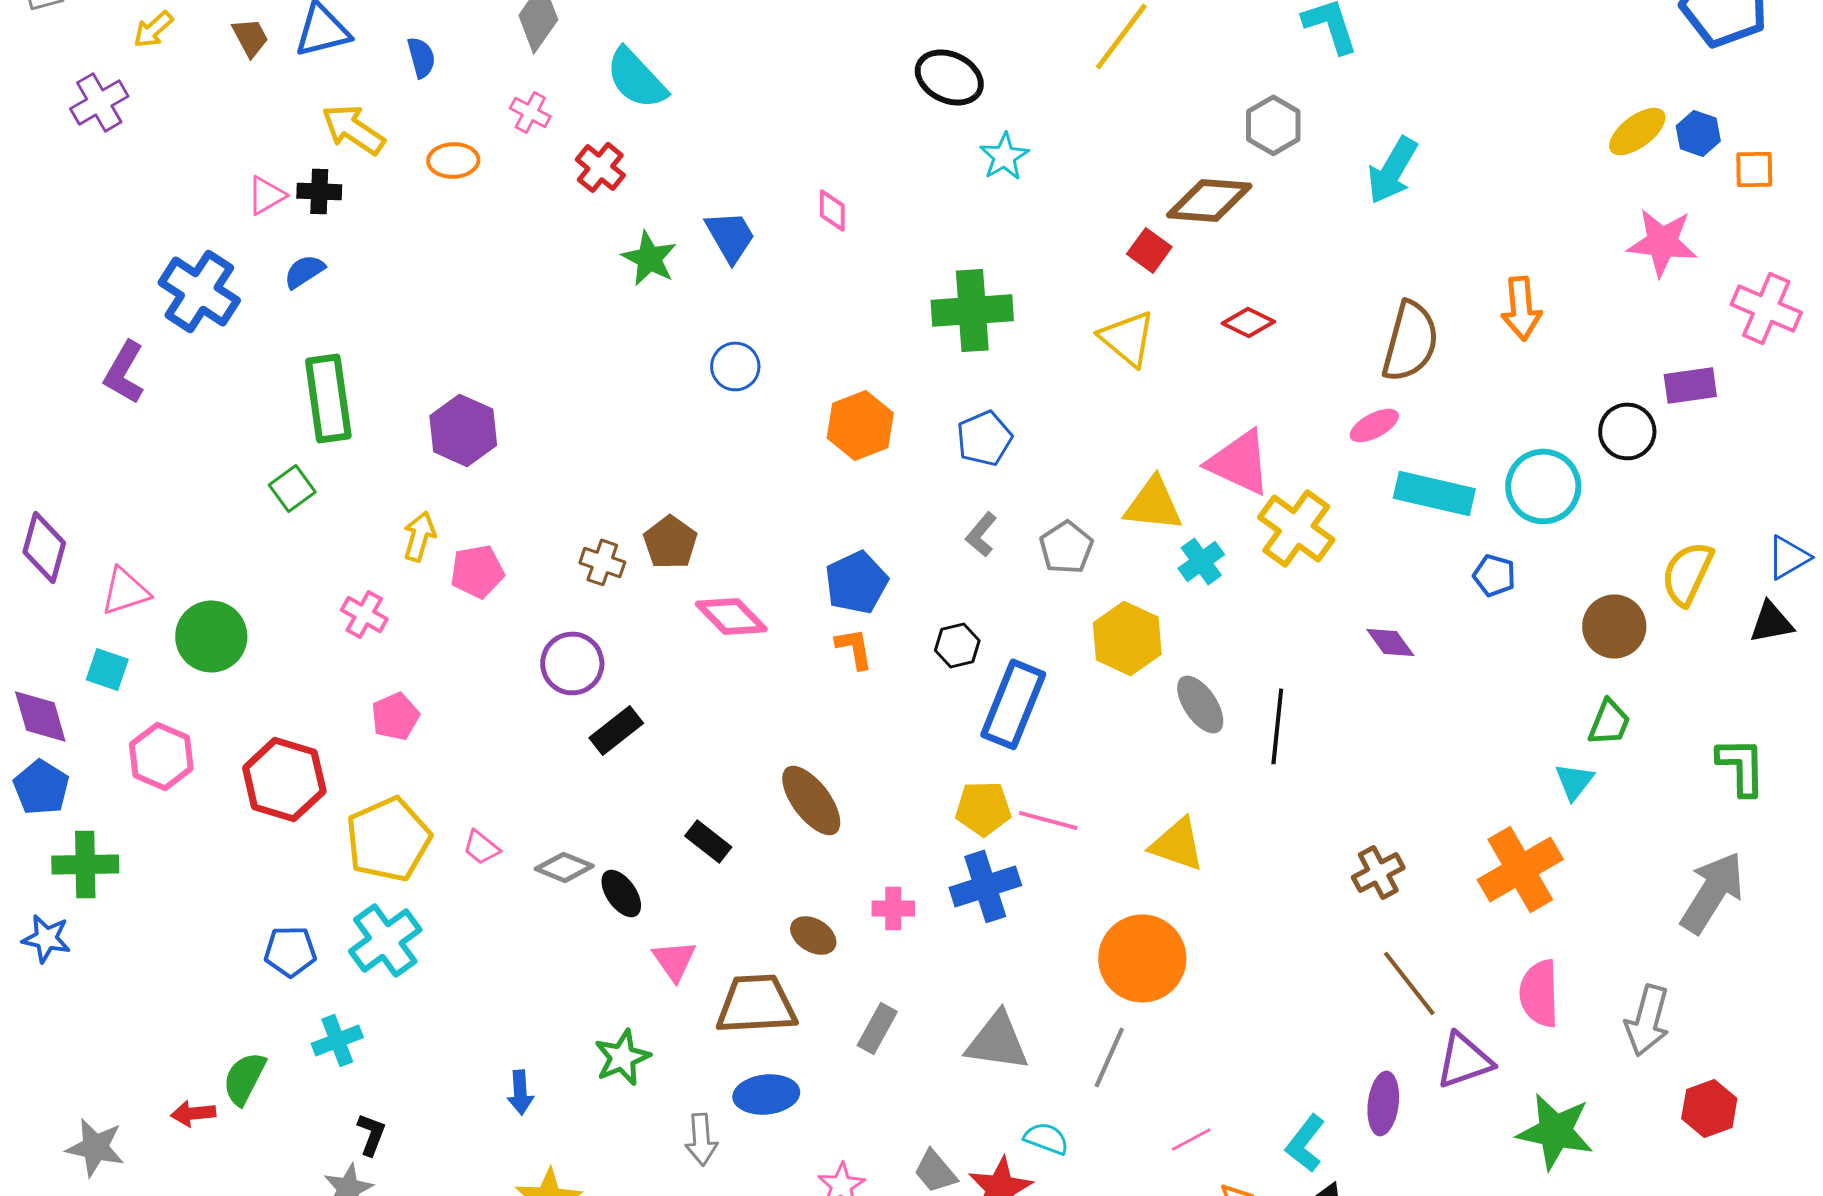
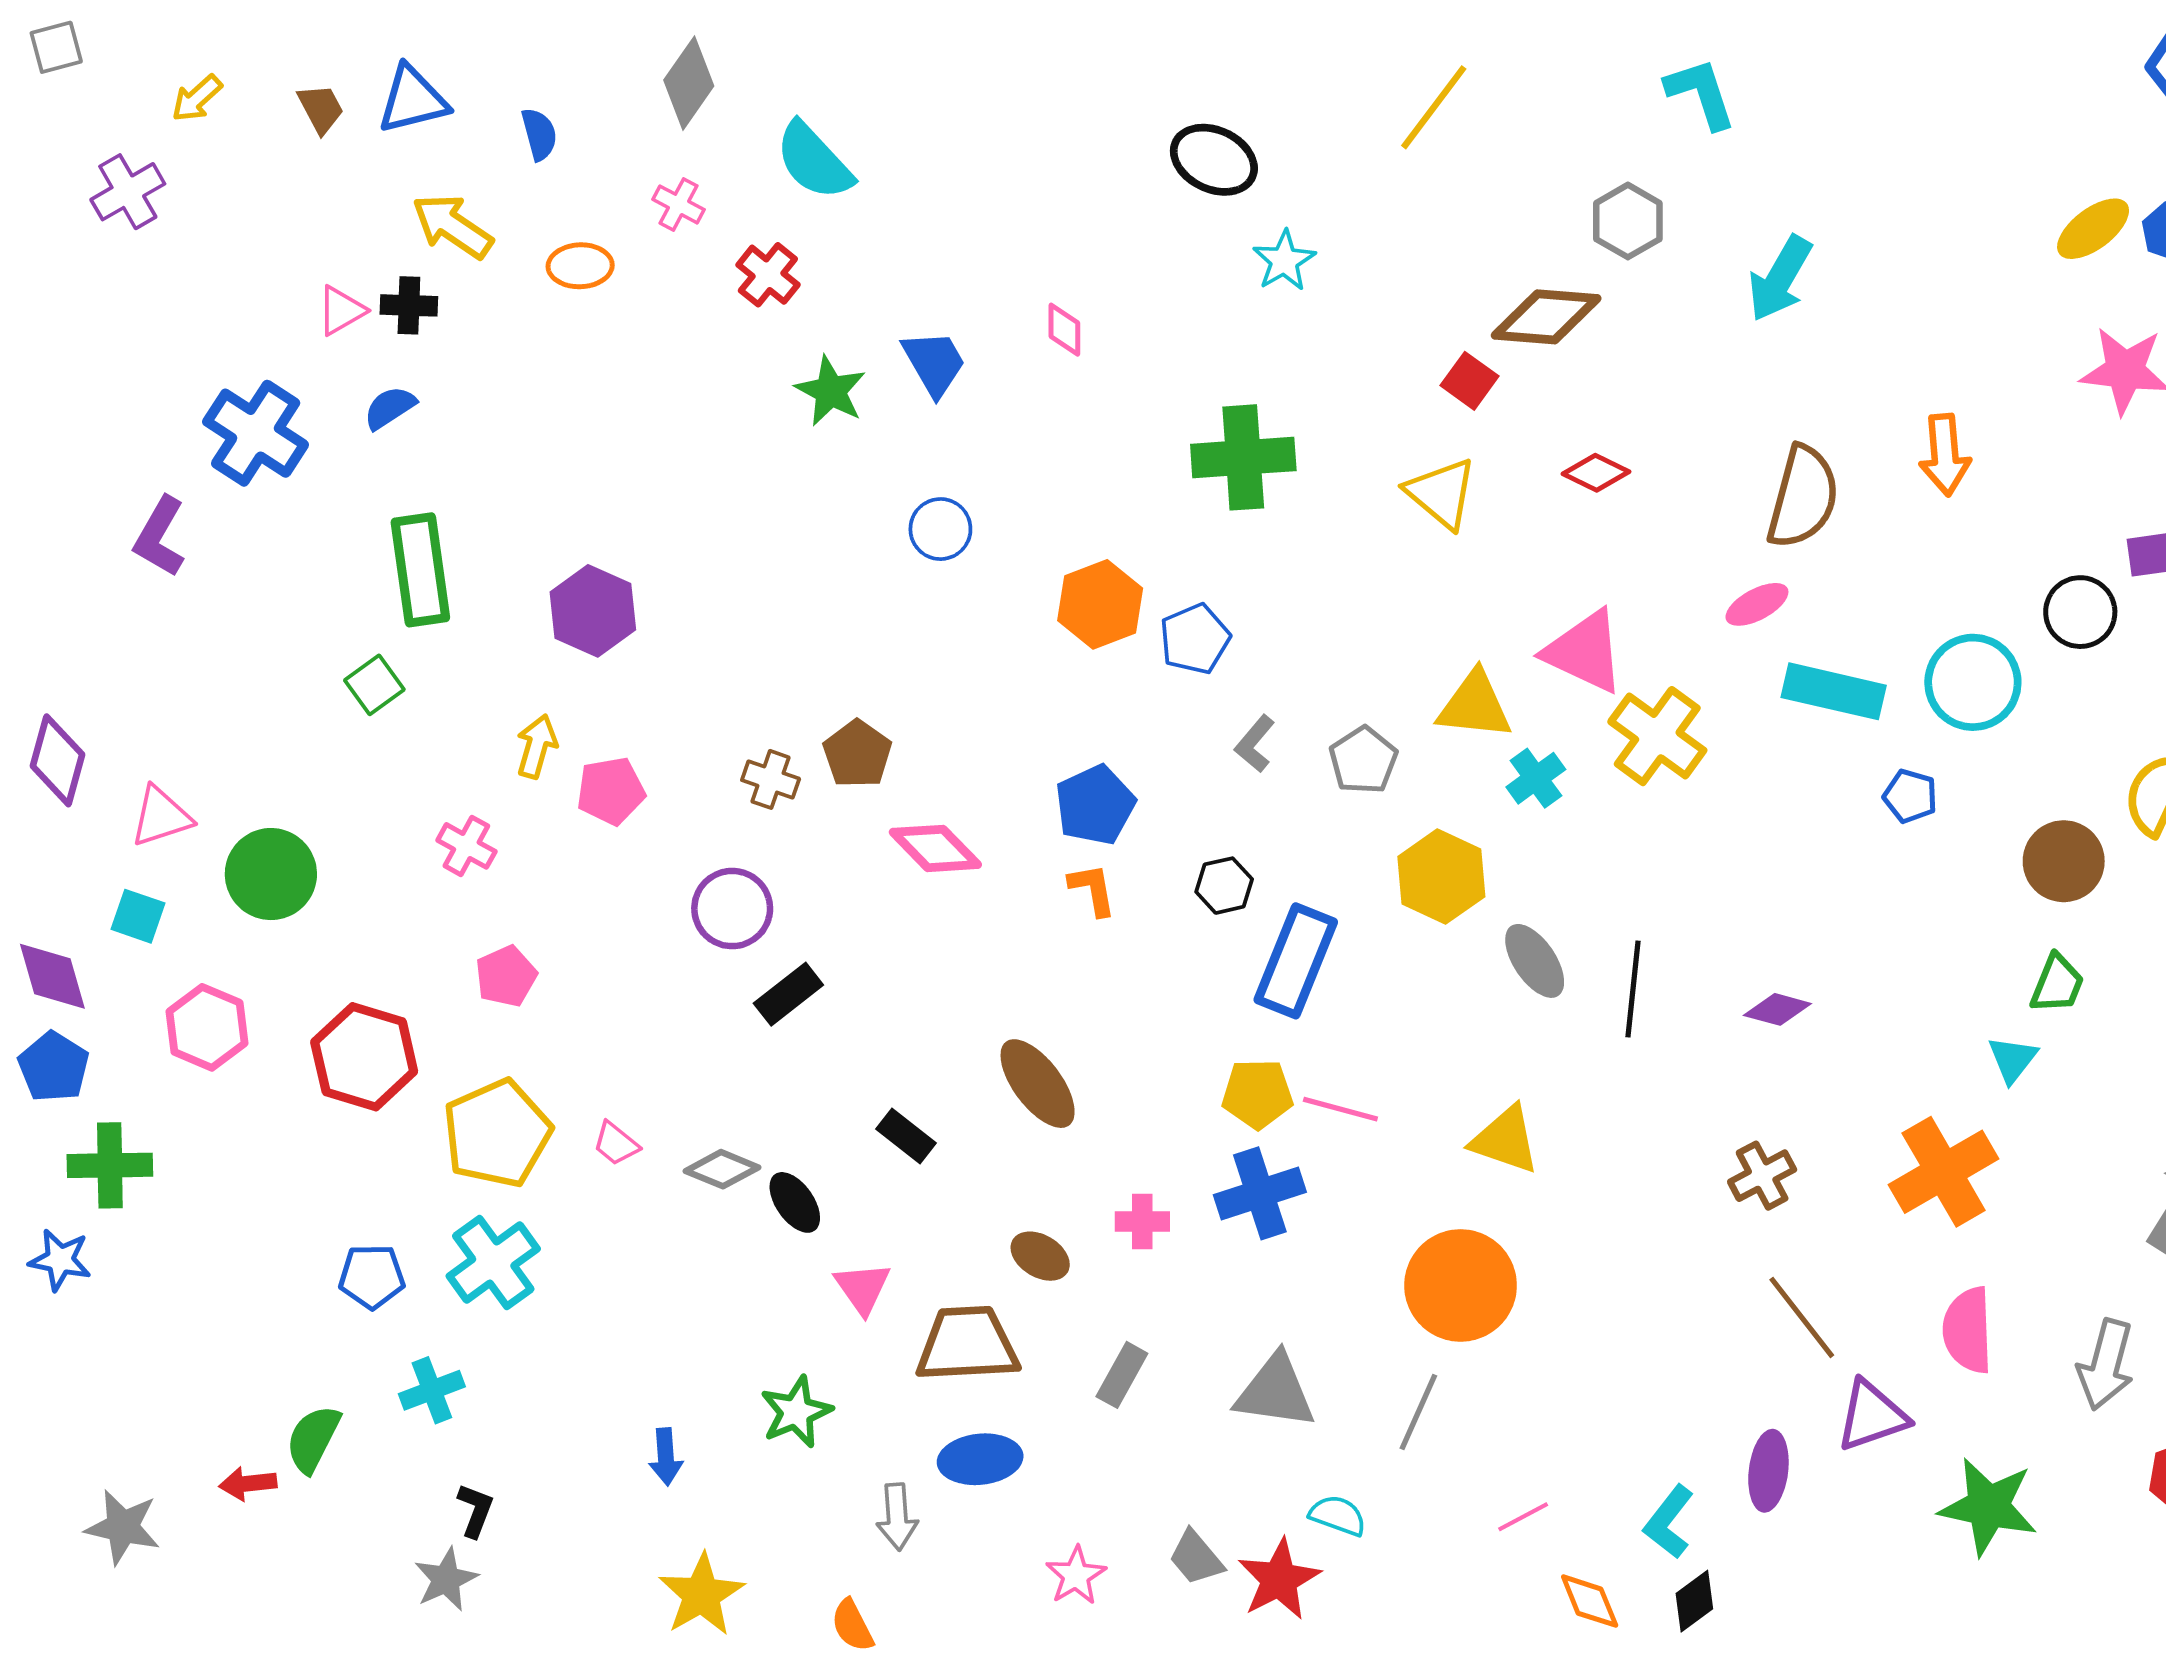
blue pentagon: (984, 438) -> (1195, 639), moved
purple diamond: (1390, 642) -> (1777, 1009), moved, turned -39

